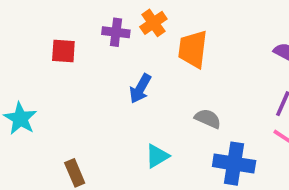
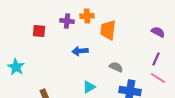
orange cross: (153, 23) -> (87, 16), turned 32
blue arrow: (140, 89) -> (80, 51), turned 56

